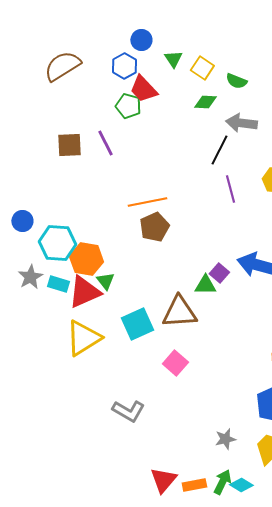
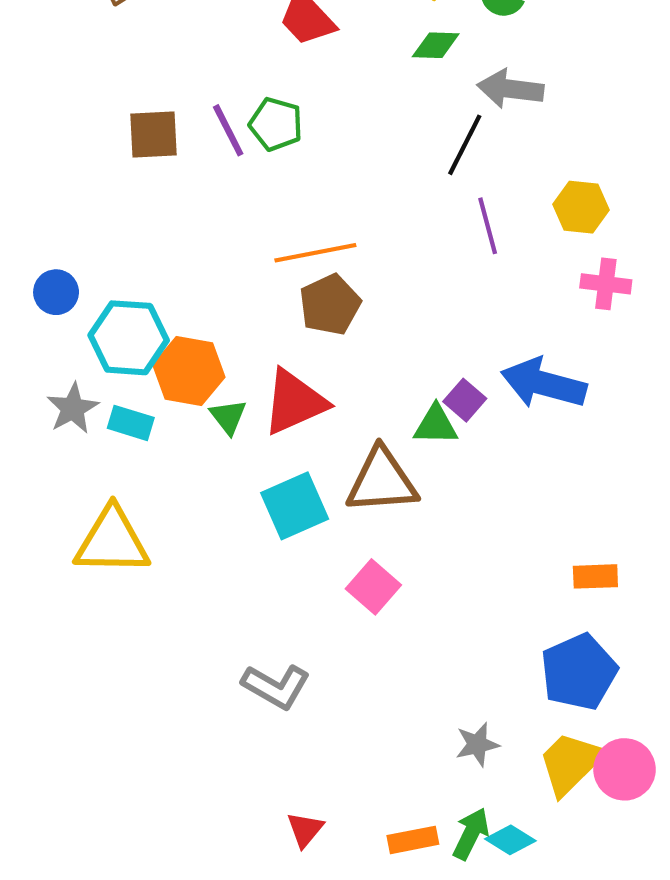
green pentagon: (128, 106) -> (276, 124), moved
red triangle: (84, 292) -> (295, 402), moved
yellow triangle: (83, 338) -> (112, 541), moved, turned 33
red triangle: (163, 480) -> (305, 830), moved, size x0.7

